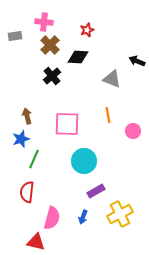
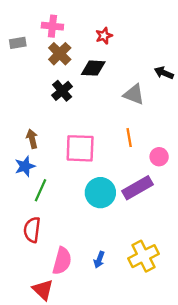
purple rectangle: (96, 191) -> (138, 188), moved, size x1.4
red triangle: (36, 242) -> (43, 290), turned 30

